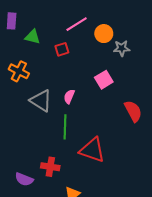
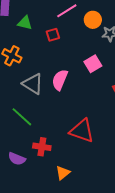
pink semicircle: (69, 96) -> (60, 80), size x1.5
green line: (65, 127) -> (22, 117), moved, turned -50

